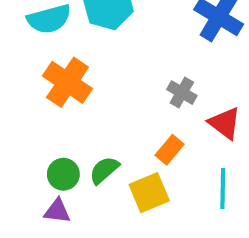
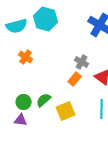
orange cross: (67, 82) -> (26, 57), size x0.6
orange rectangle: (170, 150) -> (75, 79), moved

